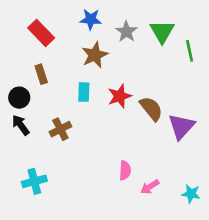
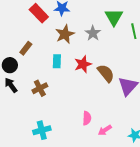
gray star: (126, 32) -> (93, 33), moved
red rectangle: (41, 33) -> (39, 13), moved
brown rectangle: (41, 74) -> (26, 48), turned 56
cyan cross: (34, 181) -> (42, 130), moved

